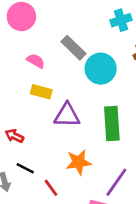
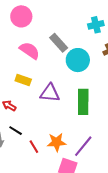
pink semicircle: (36, 61) -> (30, 51), size x1.5
yellow rectangle: (41, 92) -> (23, 80), moved
orange star: (79, 162) -> (57, 142), moved

